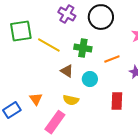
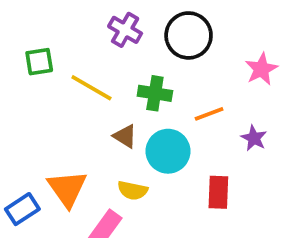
green square: (21, 31) -> (39, 62), size x0.7
cyan circle: (90, 79) -> (168, 151), size x1.5
orange triangle: (36, 99) -> (67, 189), size x1.6

